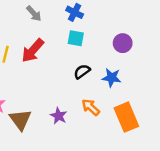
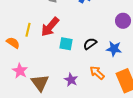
cyan square: (76, 38) -> (66, 44), moved

